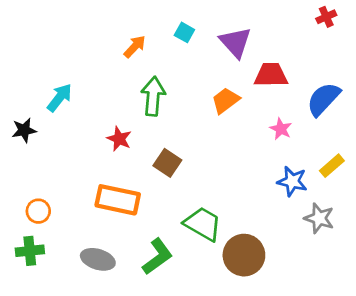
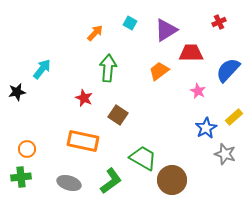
red cross: (326, 17) -> (219, 22), moved
purple triangle: (235, 42) -> (166, 30), turned 40
blue star: (292, 181) -> (206, 128), turned 30

